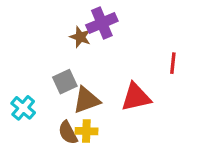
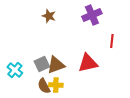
purple cross: (102, 23) -> (92, 15), moved
brown star: (80, 37) -> (49, 16), moved
gray square: (65, 82) -> (42, 64), moved

